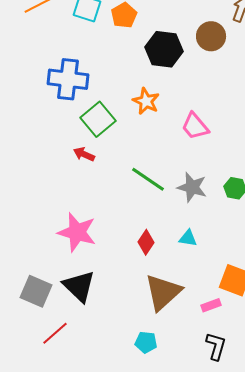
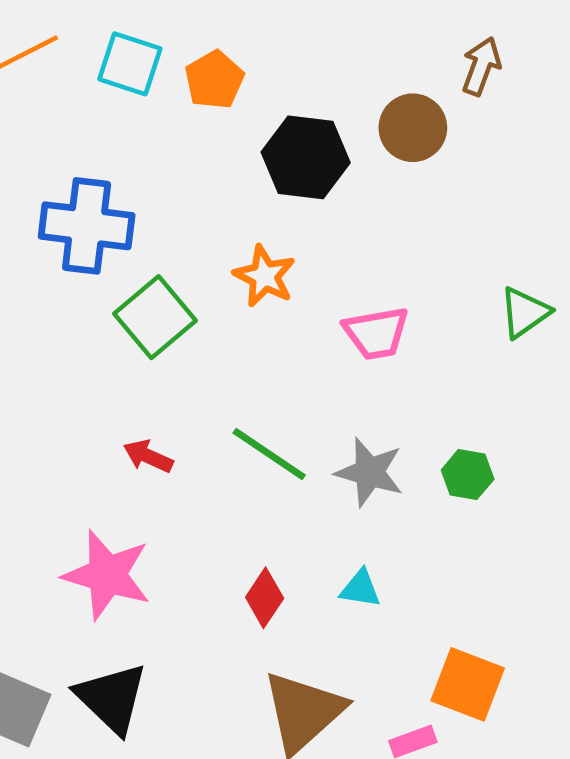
pink trapezoid: (195, 126) -> (376, 333), turned -60
red arrow: (84, 154) -> (148, 456), moved

